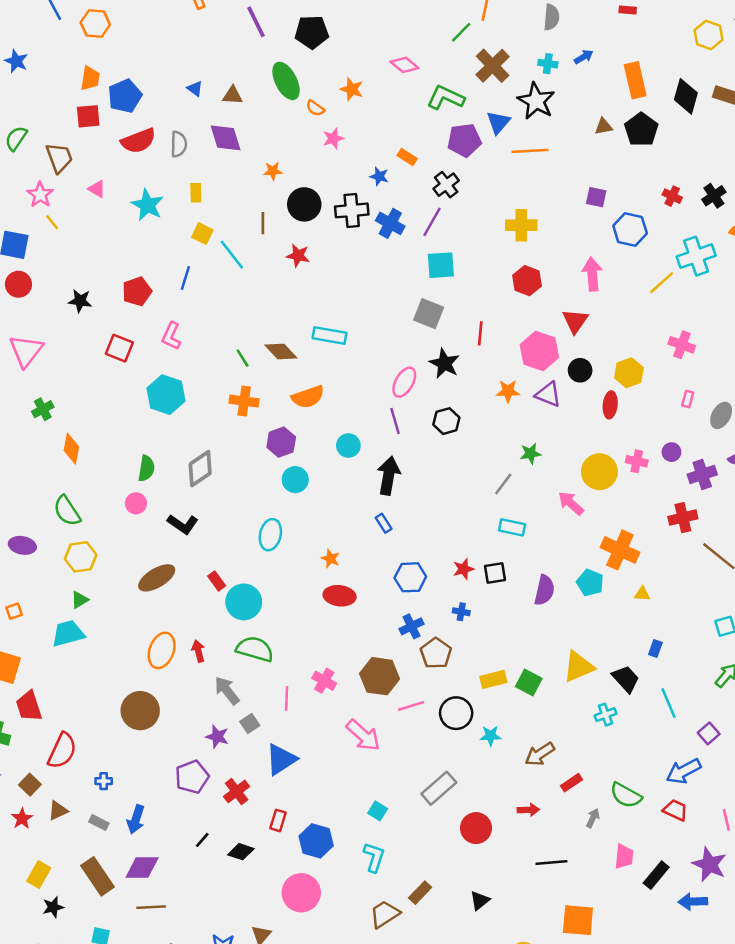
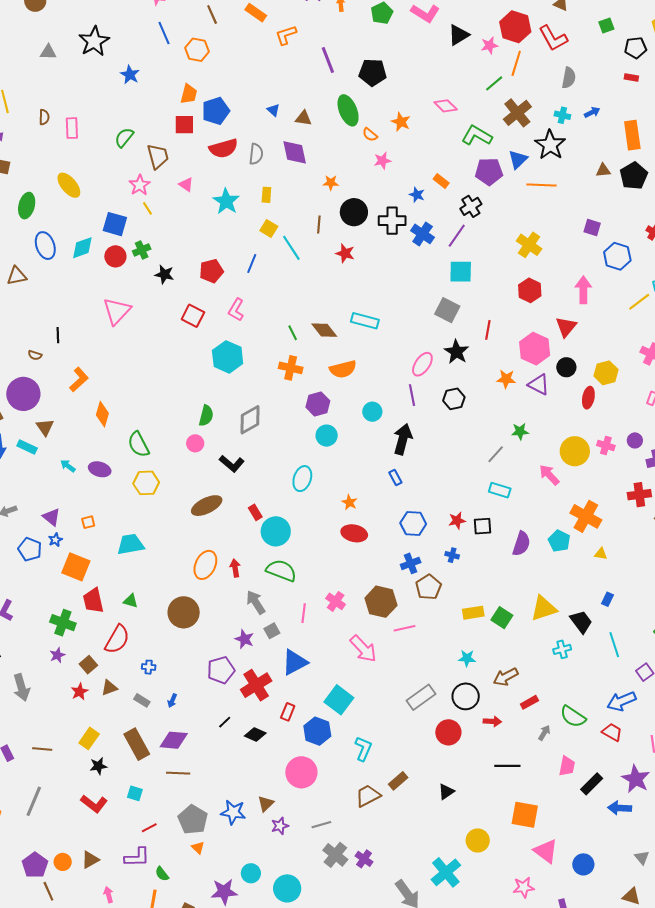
yellow cross: (521, 225) -> (529, 245), turned 30
green cross: (43, 409) -> (142, 250), moved
orange diamond: (71, 449) -> (102, 414), moved
green triangle: (80, 600) -> (131, 601), moved, turned 42
black circle: (456, 713) -> (466, 696), moved
red cross: (237, 791) -> (256, 685), size x1.4
cyan square: (378, 811) -> (339, 700), moved, size x1.8
blue arrow: (136, 819) -> (172, 701), size x0.6

